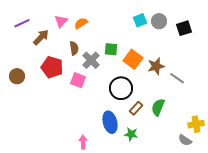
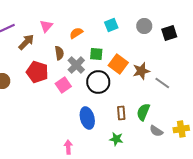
cyan square: (140, 20) -> (111, 25), moved
orange semicircle: (81, 23) -> (76, 33), moved
pink square: (78, 80) -> (63, 85), turned 35
black circle: (121, 88) -> (98, 82), moved
brown rectangle: (136, 108) -> (121, 113), turned -48
blue ellipse: (110, 122) -> (87, 118), moved
gray semicircle: (185, 140) -> (156, 131), moved

